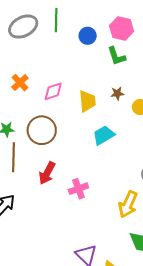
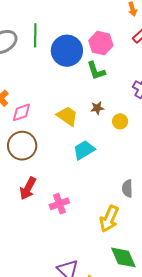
blue circle: (88, 36) -> (67, 51), size x1.8
pink diamond: (53, 91) -> (21, 112), moved
yellow trapezoid: (87, 101) -> (67, 116), turned -50

